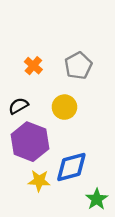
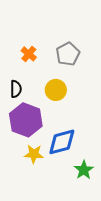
black semicircle: (18, 106) -> (16, 89), turned 120

